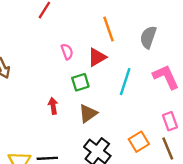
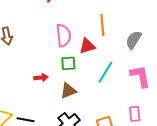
pink semicircle: (67, 52) -> (63, 35), size x1.6
red arrow: (53, 106) -> (41, 78), turned 80

